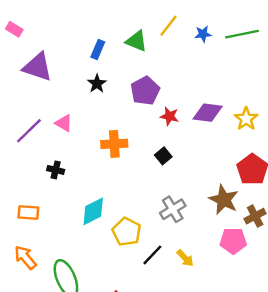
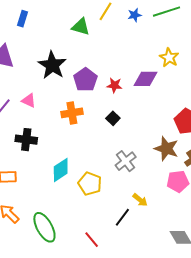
blue rectangle: (98, 50) -> (23, 19), moved
black star: (97, 84) -> (52, 65), size x1.8
purple pentagon: (145, 91) -> (85, 80), moved
yellow star: (246, 119) -> (169, 58), moved
black cross: (56, 170) -> (26, 140), size x1.5
black line: (152, 255) -> (122, 217), moved

